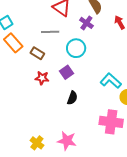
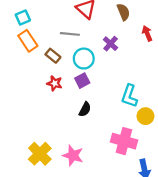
purple cross: (86, 23) -> (111, 44), moved
cyan circle: (76, 48) -> (84, 59), moved
cyan L-shape: (111, 81) -> (129, 96), turned -120
yellow cross: (37, 143) -> (40, 154), size x1.5

